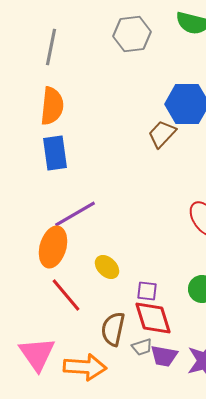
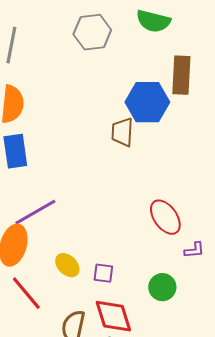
brown trapezoid: (162, 134) -> (122, 132), turned -40
purple square: (147, 291) -> (103, 273), moved

